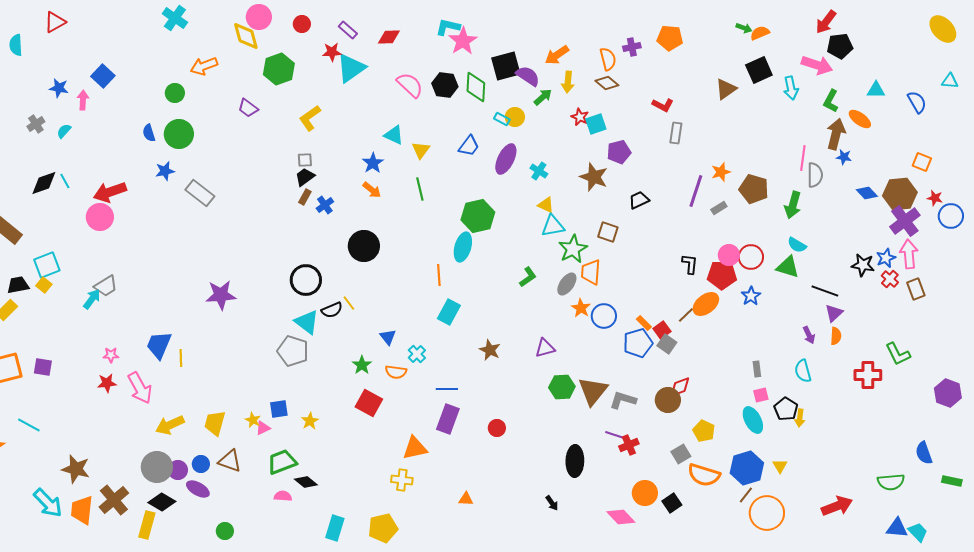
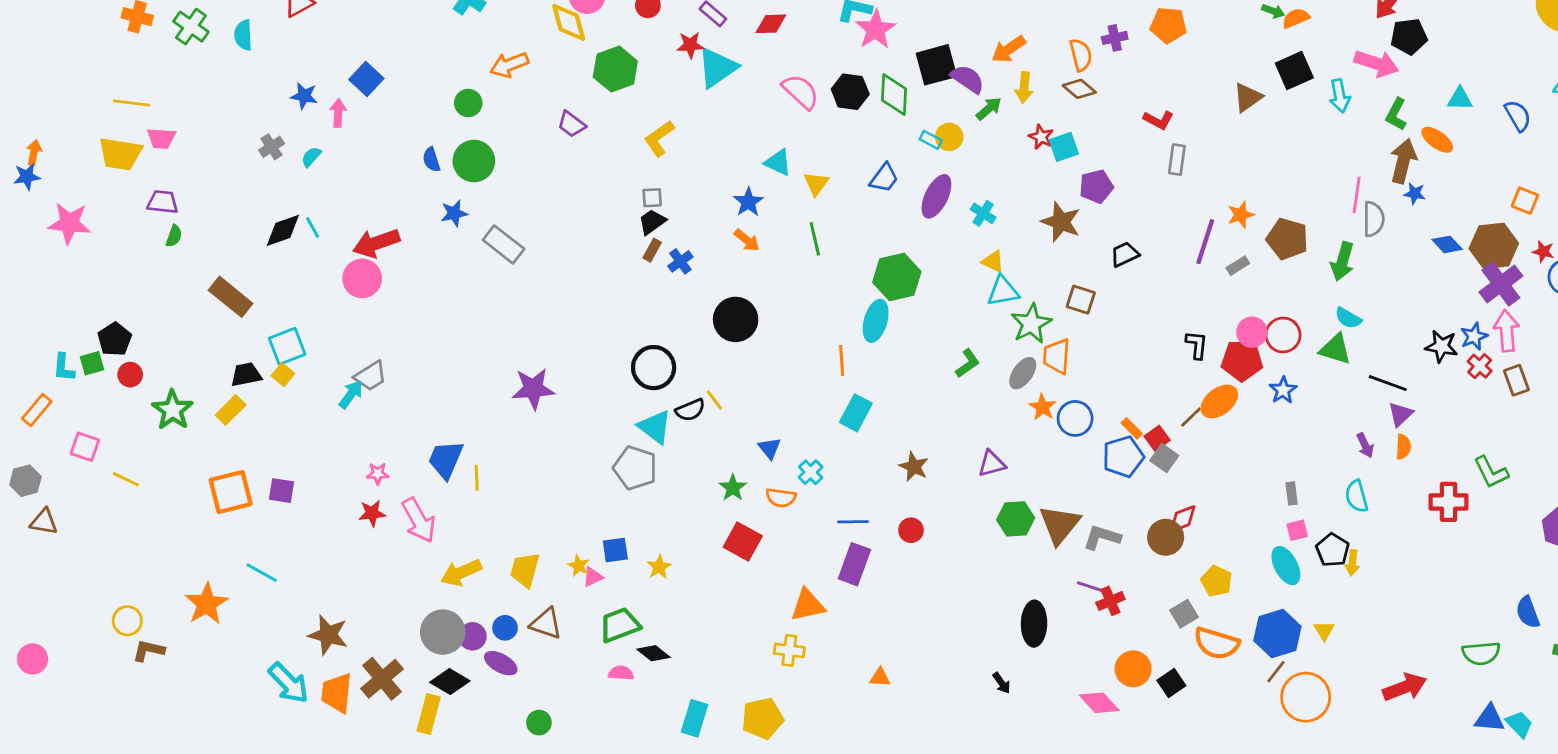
red circle: (497, 428) -> (911, 530), moved

